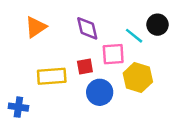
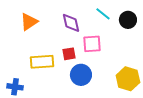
cyan line: (134, 36) -> (103, 14), moved
yellow hexagon: (138, 78) -> (128, 79), moved

